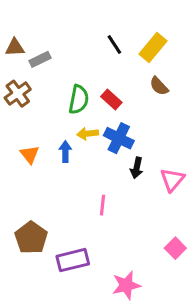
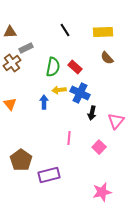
black line: (114, 44) -> (65, 30), moved
yellow rectangle: (153, 47) -> (103, 32), turned 48
gray rectangle: (40, 59) -> (26, 48), moved
orange triangle: (30, 154) -> (10, 104), moved
pink square: (175, 248) -> (99, 147), moved
pink star: (126, 285) -> (102, 192), moved

